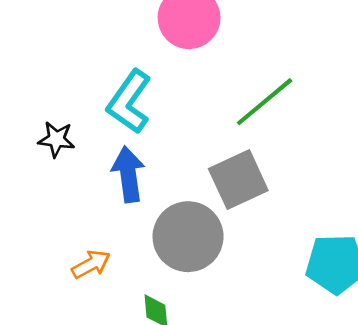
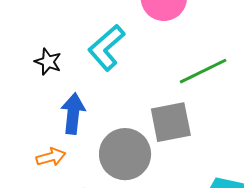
blue arrow: (128, 174) -> (73, 114), moved

